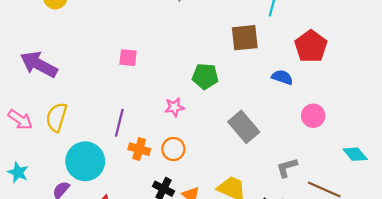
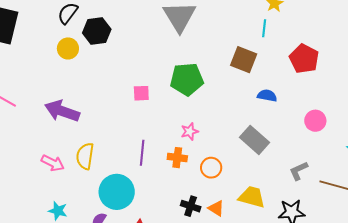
brown square: (245, 38) -> (244, 60), turned 36
green pentagon: (205, 76) -> (187, 79), moved, size x1.4
blue semicircle: (282, 77) -> (267, 96), moved
orange cross: (139, 149) -> (177, 158), moved
orange circle: (173, 149) -> (211, 168), moved

